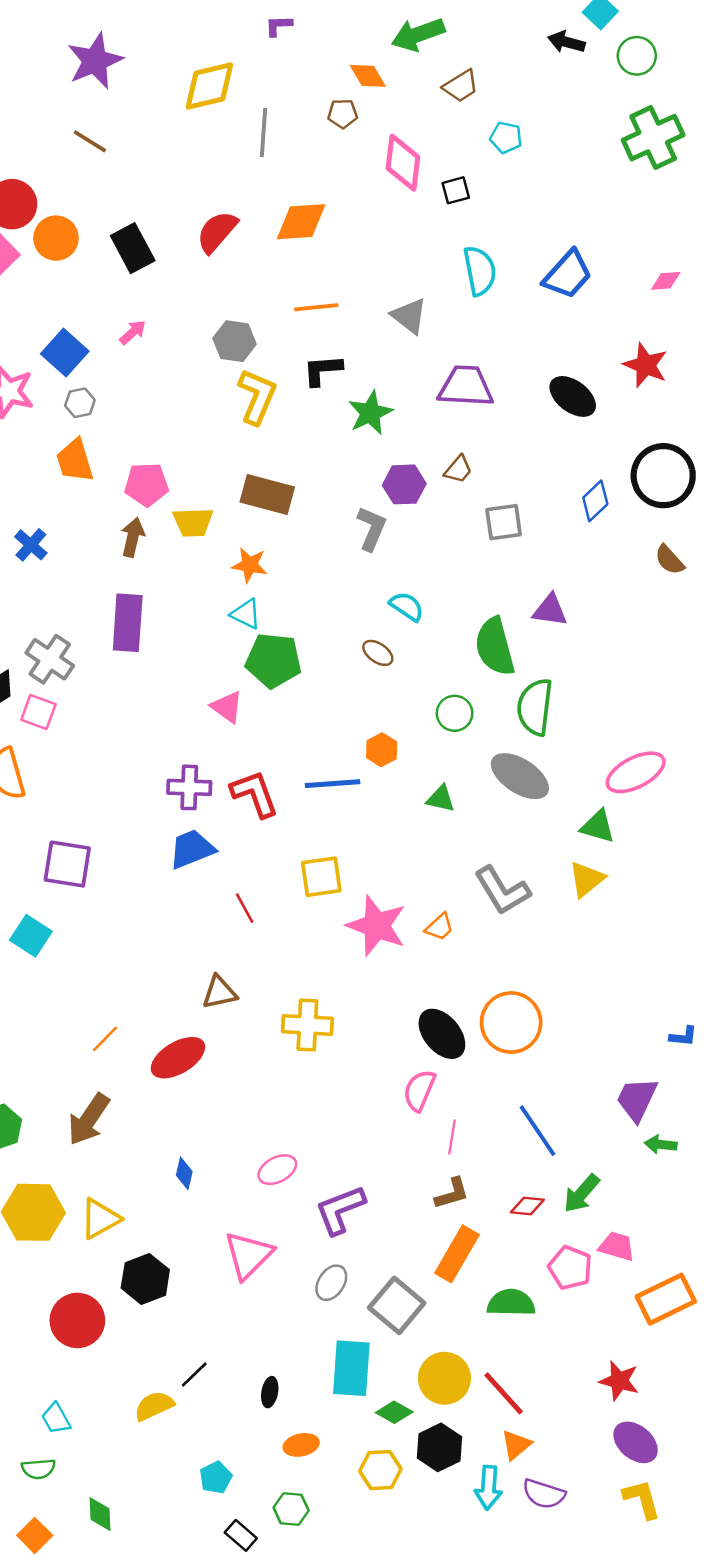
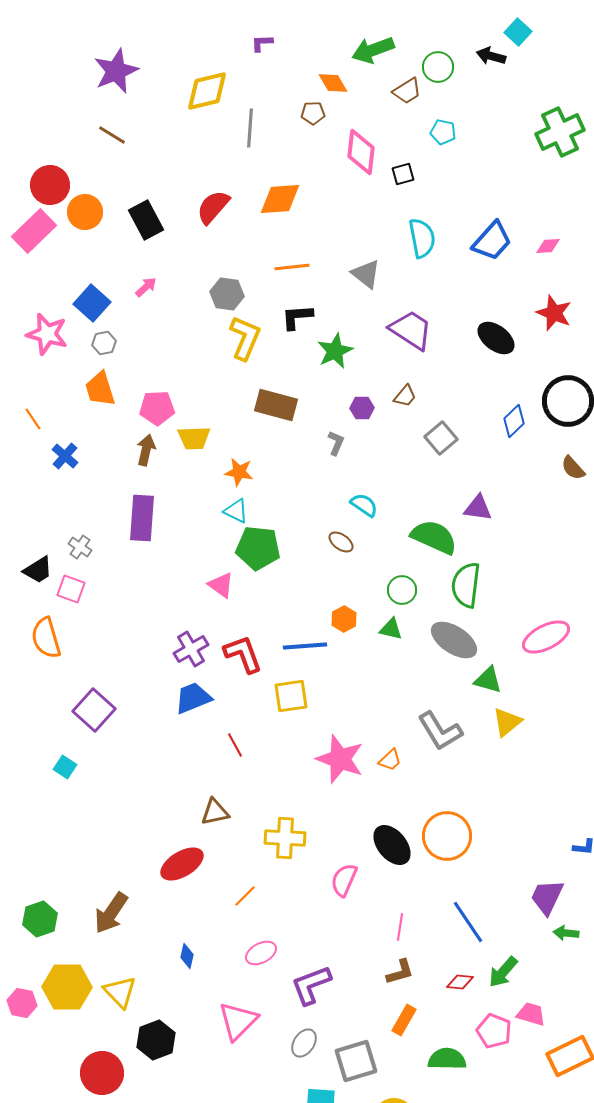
green circle: (637, 56) -> (438, 67), moved
pink diamond: (666, 281) -> (548, 246), moved
purple trapezoid: (466, 386) -> (411, 330), turned 30
purple hexagon: (404, 484) -> (362, 408), size x0.7
brown rectangle: (267, 495) -> (276, 405), moved
gray square: (504, 522) -> (441, 438), turned -32
gray L-shape: (372, 528) -> (336, 443), size x0.7
green semicircle: (495, 647) -> (434, 537), turned 129
gray cross: (50, 659) -> (80, 547), size x0.6
purple cross: (189, 787) -> (191, 649), turned -32
green triangle: (441, 799) -> (391, 629), moved
green triangle: (598, 826) -> (488, 680), moved
purple square: (67, 864) -> (94, 710), turned 33
yellow square: (321, 877) -> (291, 696), moved
cyan square: (31, 936) -> (65, 767), size x0.7
orange line: (105, 1039) -> (245, 896), moved
pink semicircle: (419, 1090) -> (344, 880), moved
yellow triangle: (100, 1219) -> (120, 992), turned -45
orange rectangle: (457, 1254) -> (404, 1020), size x0.7
gray square: (397, 1305) -> (356, 1061), turned 33

